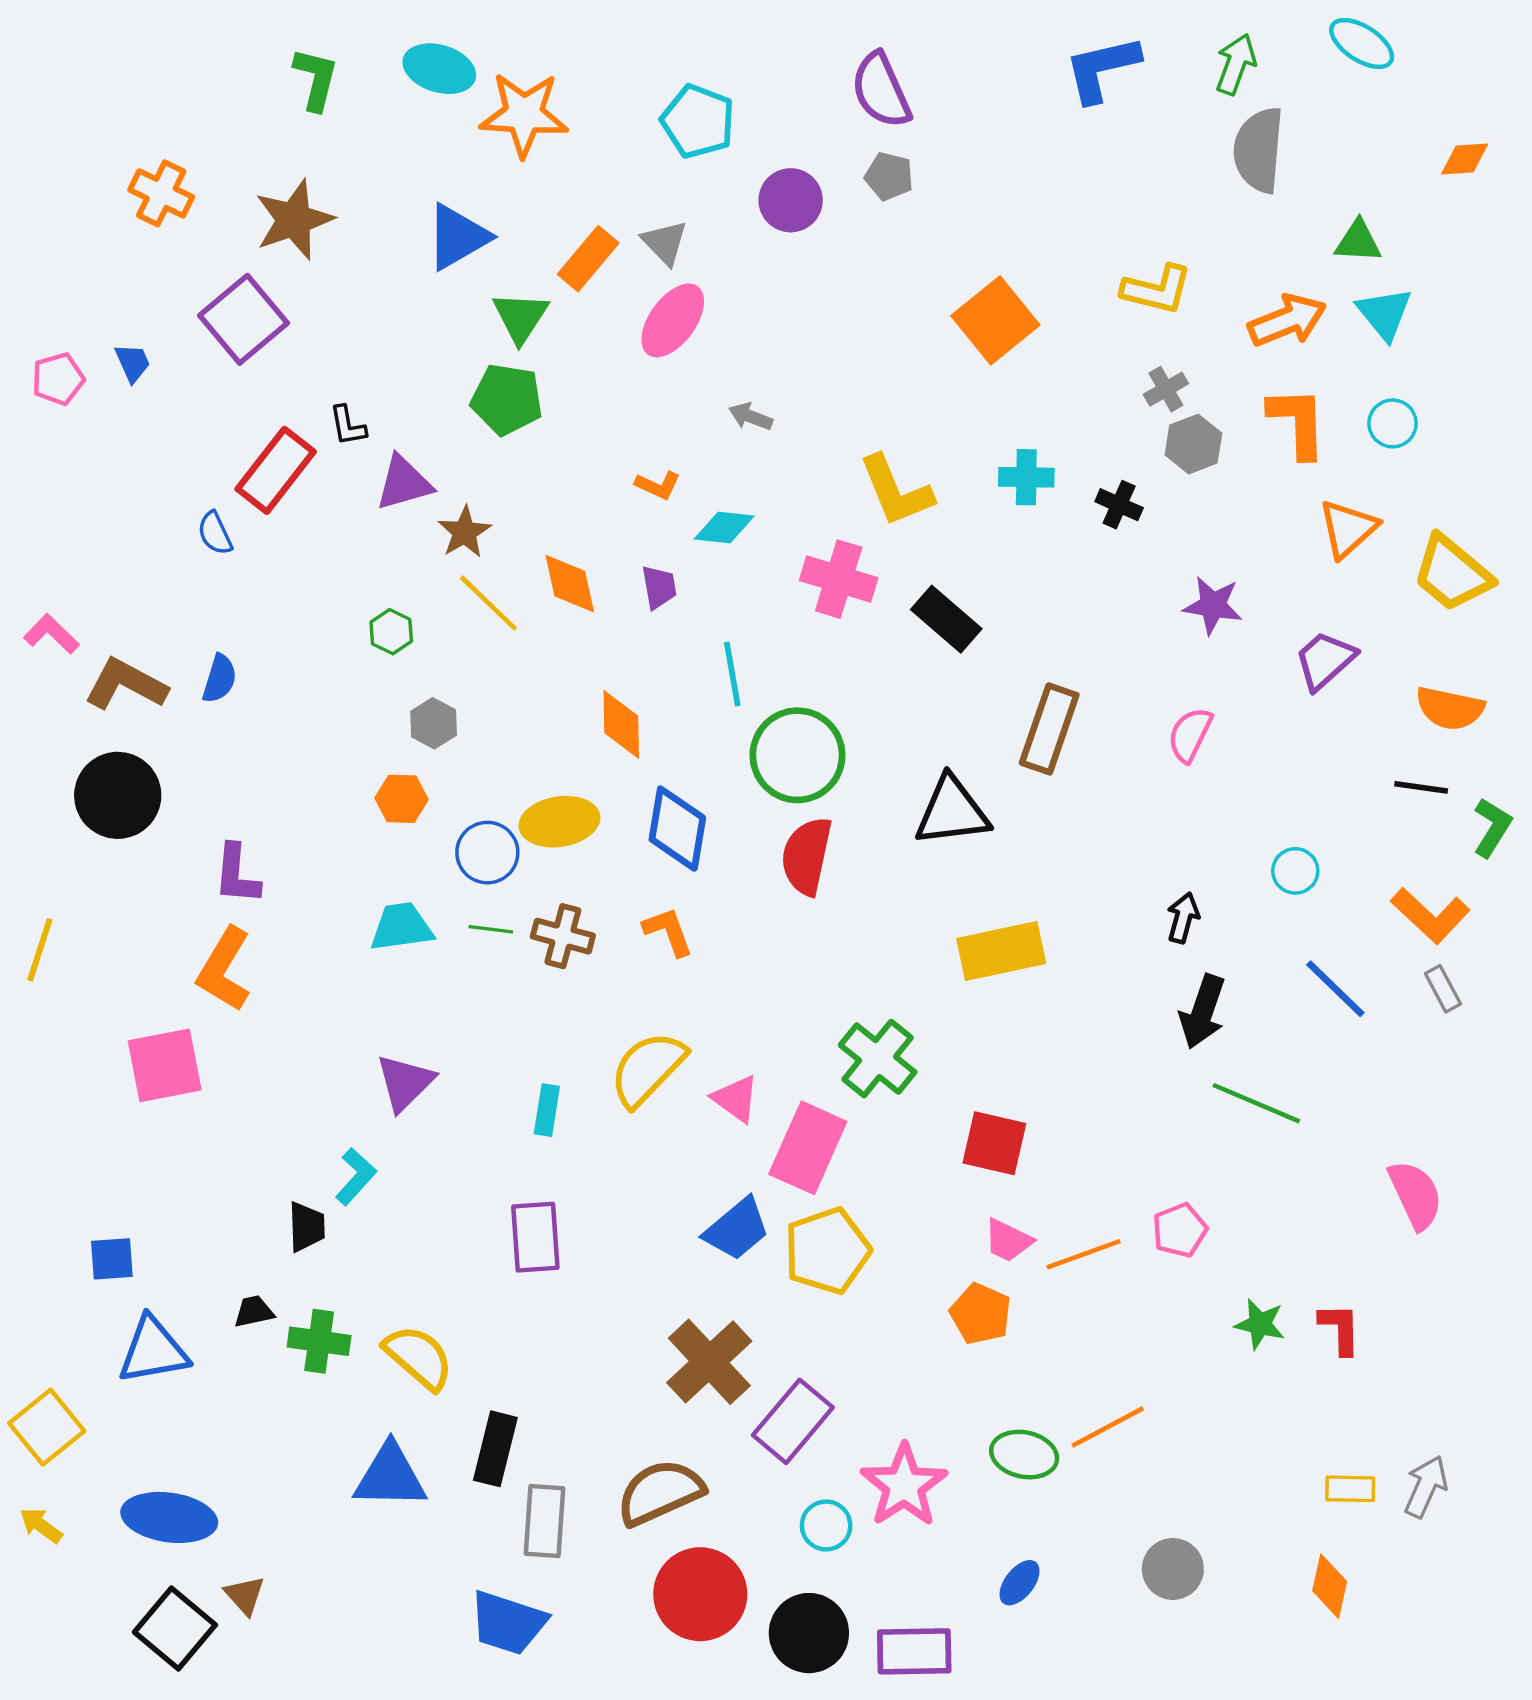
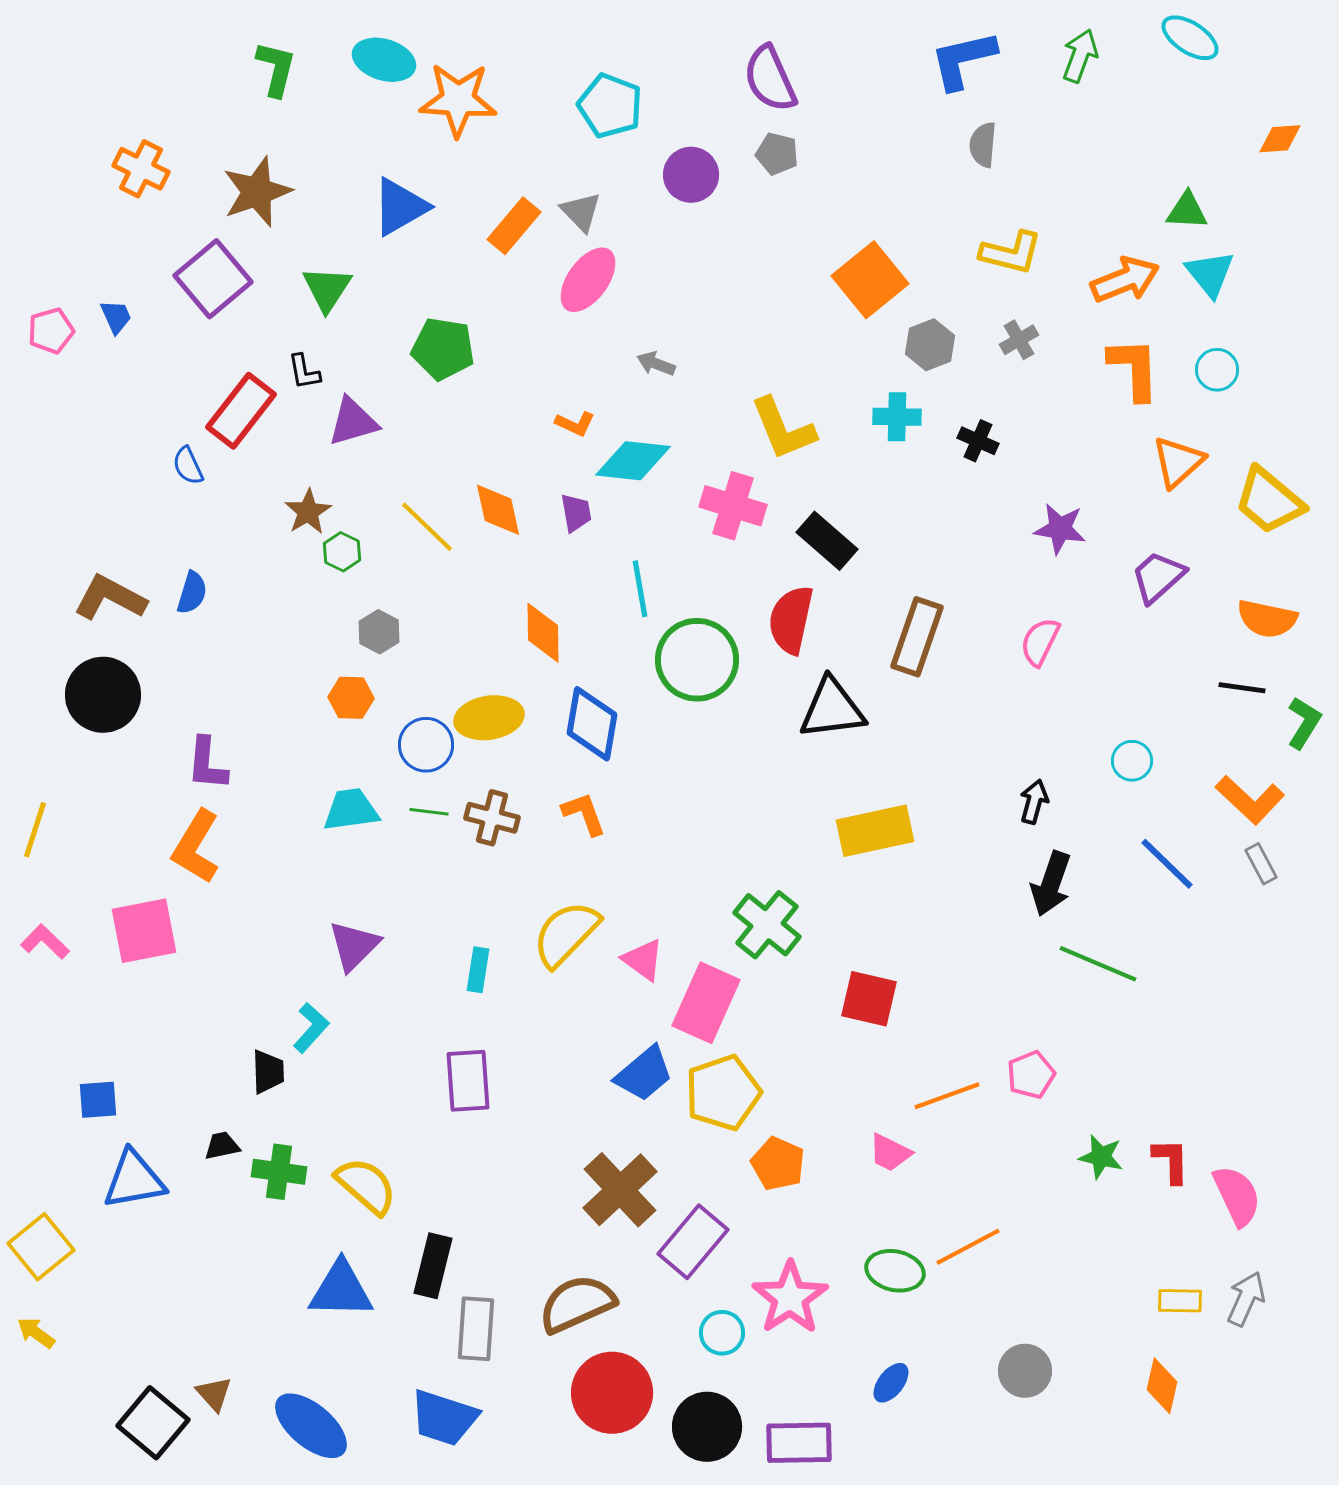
gray semicircle: (1259, 150) -> (983, 145), moved, size x0.6
green triangle: (521, 317) -> (327, 289), moved
gray hexagon: (1193, 444) -> (930, 345), moved
cyan diamond: (724, 528) -> (633, 461), size x1.4
brown star: (464, 532) -> (308, 512), moved
pink L-shape: (51, 634) -> (45, 942), moved
red semicircle: (807, 856) -> (791, 620), moved
pink semicircle: (1415, 1195) -> (1237, 1196), moved
pink trapezoid: (1008, 1241) -> (890, 1153), moved
orange pentagon: (981, 1314) -> (778, 1164), moved
blue ellipse: (169, 1517) -> (311, 1426), moved, turned 32

